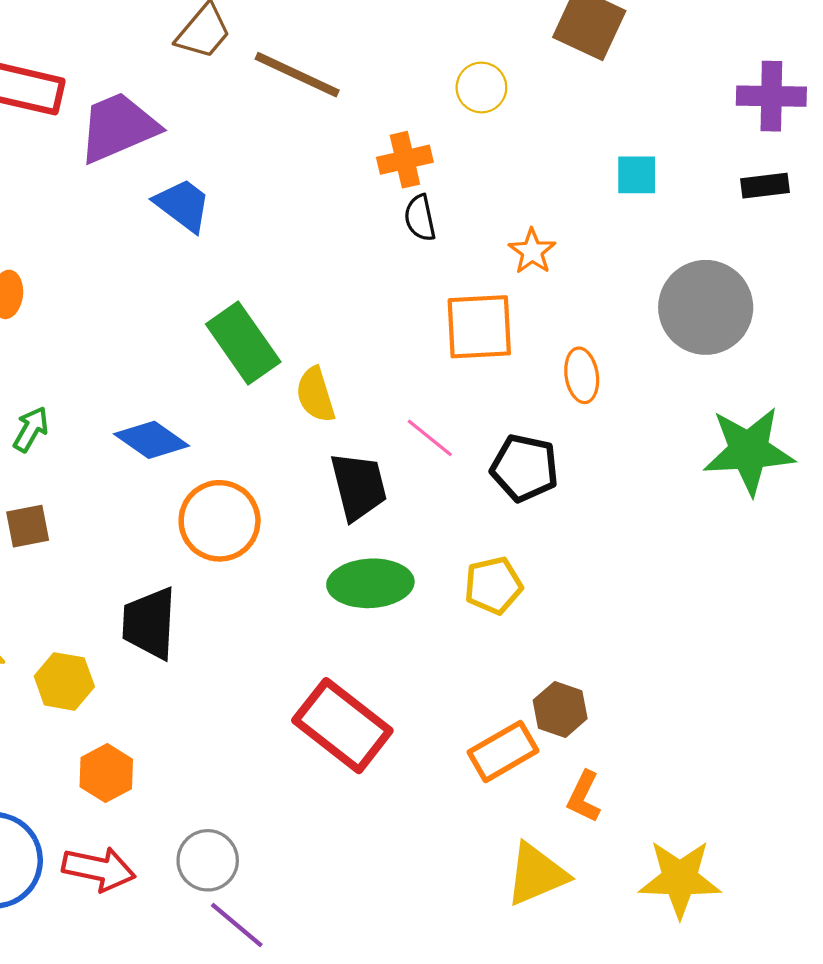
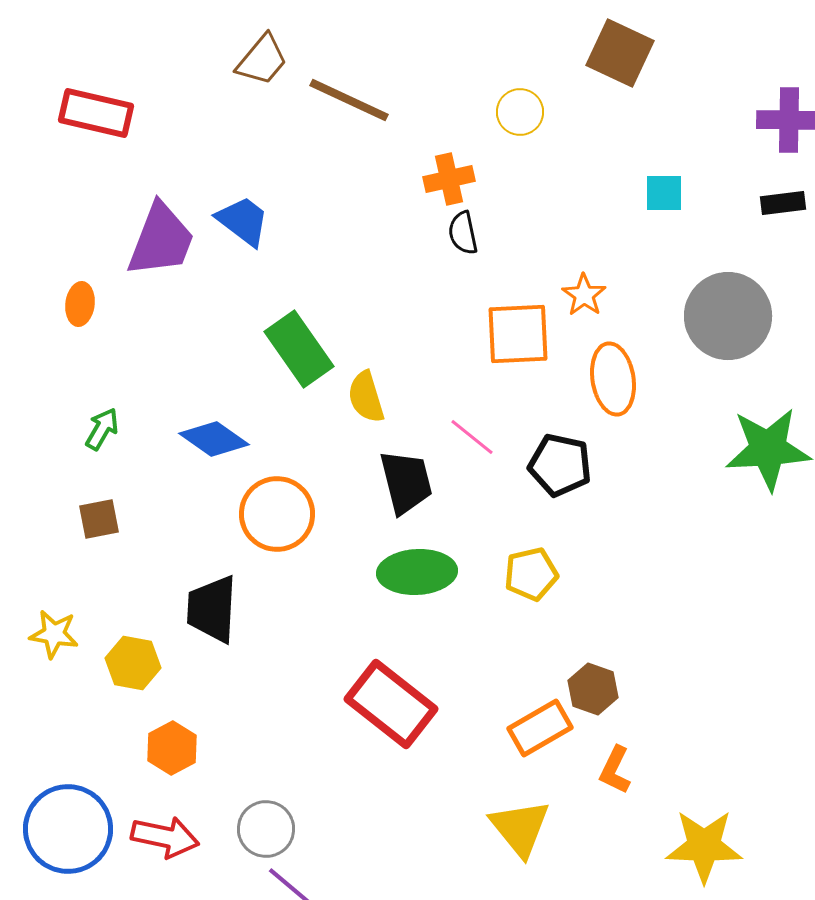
purple trapezoid: (118, 127) -> (161, 240), moved, turned 134
orange star: (532, 251) -> (584, 295), moved
orange ellipse: (582, 375) -> (613, 379), size x1.4
yellow triangle: (536, 874) -> (520, 828), moved, turned -46

